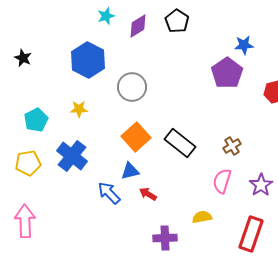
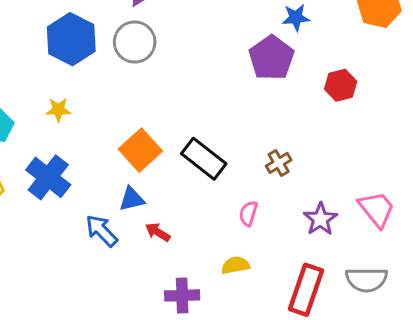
gray circle: (132, 87) -> (135, 42), moved
pink semicircle: (222, 181) -> (248, 213), moved, size x0.7

